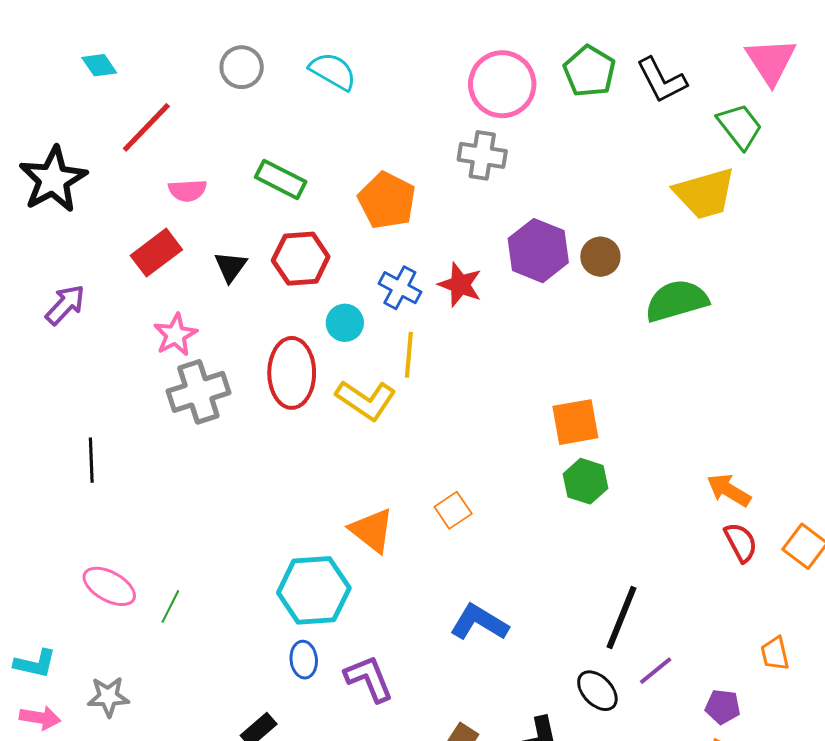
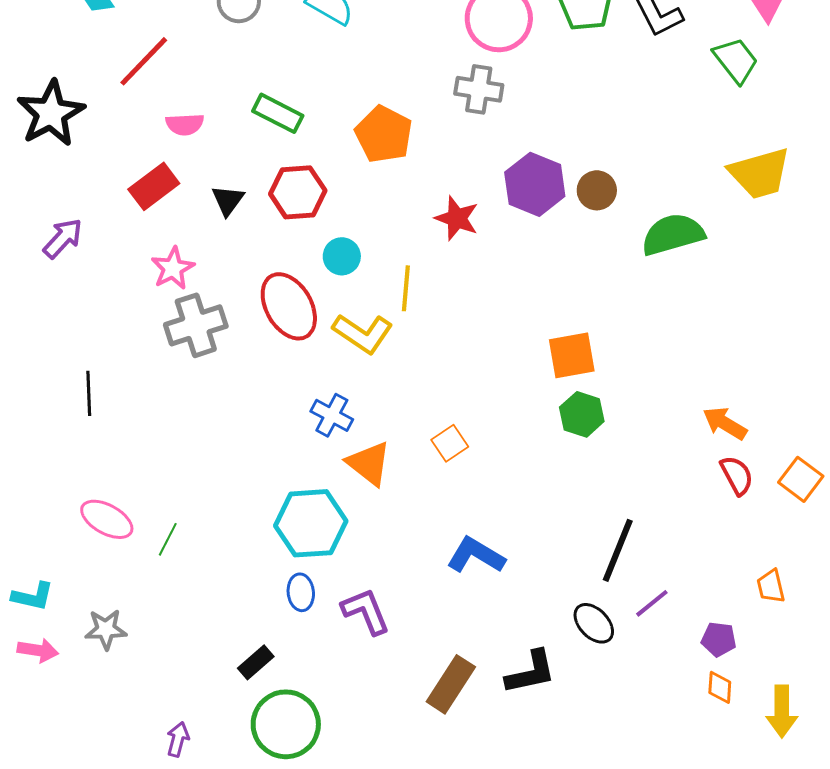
yellow trapezoid: (705, 193) -> (760, 173), moved
blue cross: (400, 288) -> (332, 415), moved
red ellipse: (292, 373) -> (289, 306), turned -30

